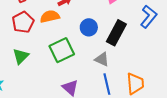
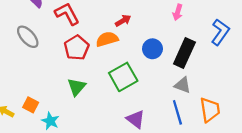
gray triangle: (102, 59) -> (183, 85), moved

